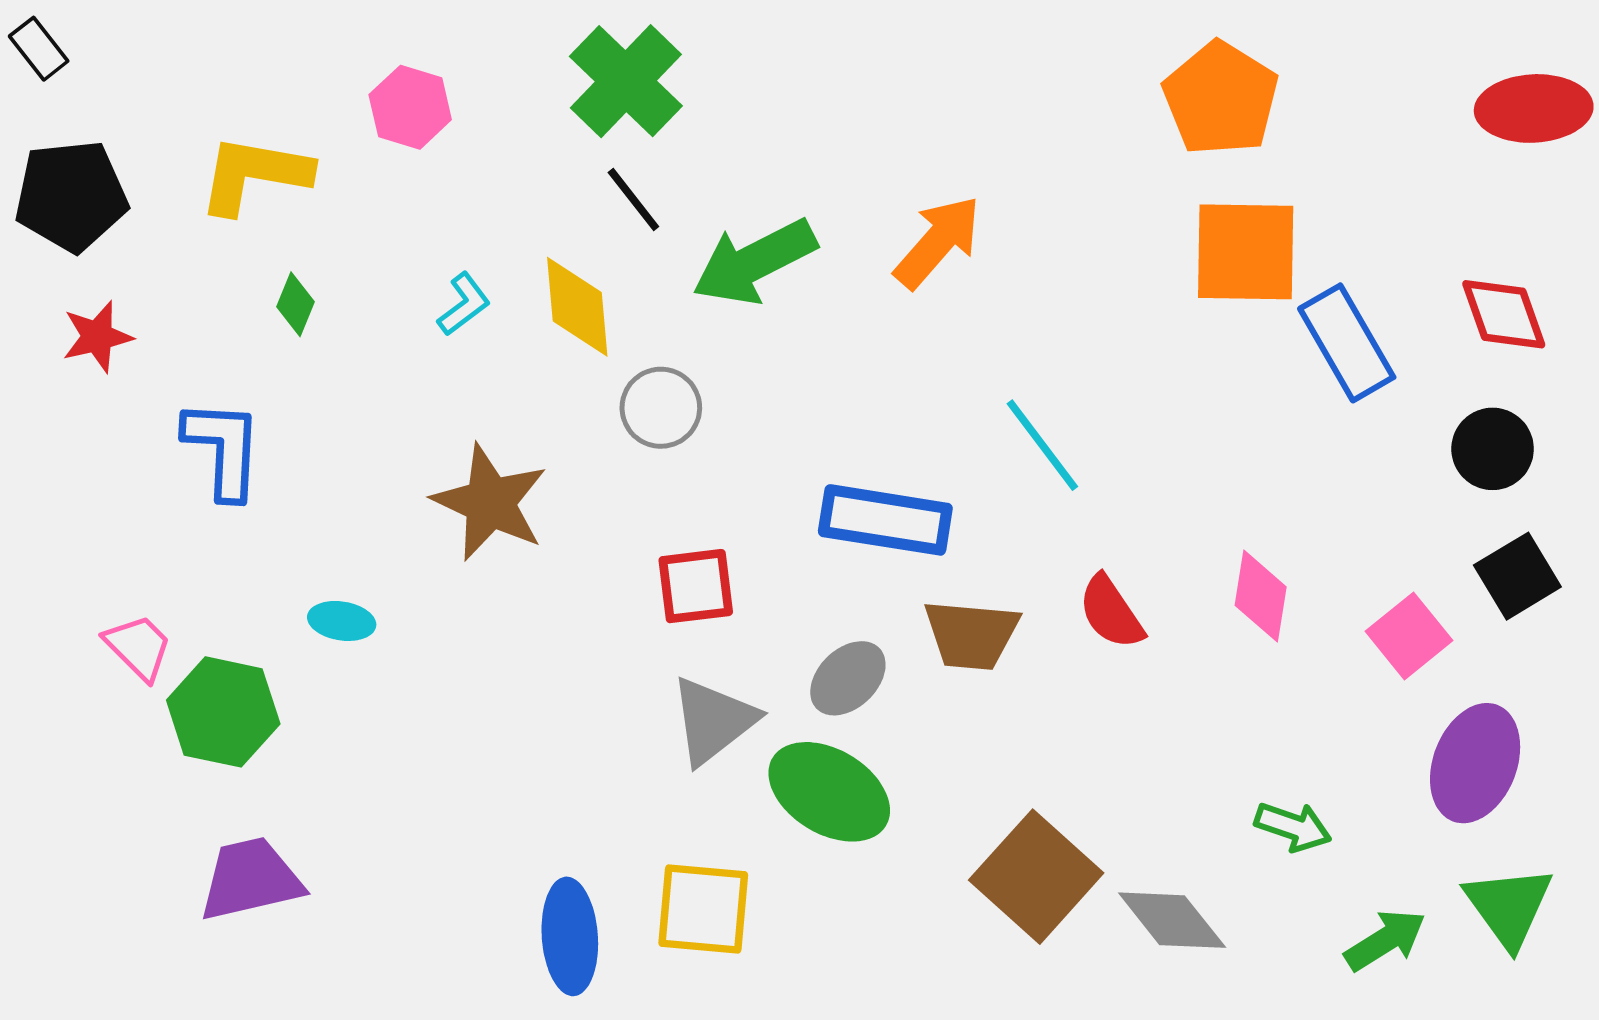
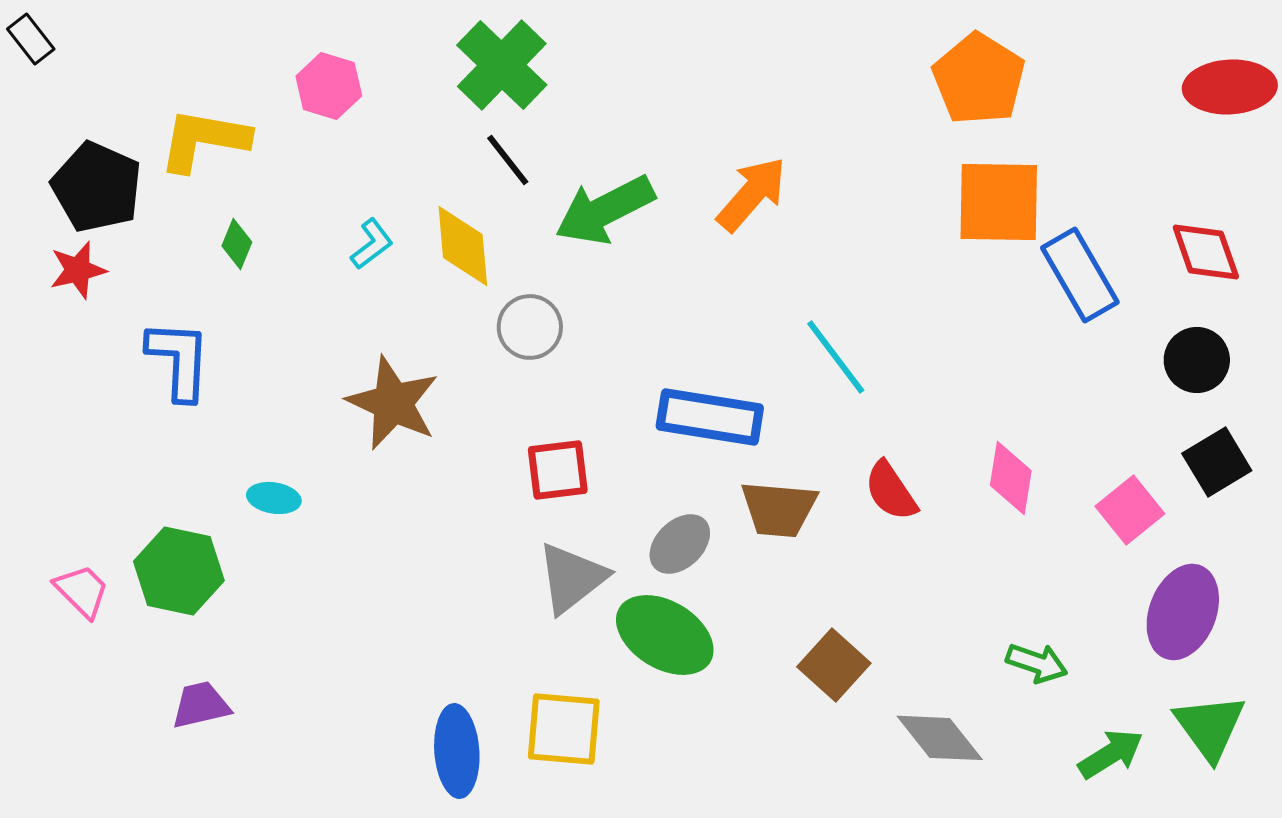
black pentagon: (71, 196) -> (97, 187), moved, turned 30
pink trapezoid: (138, 647) -> (82, 591), moved
brown square: (1036, 877) -> (834, 665), moved, size x0.7
purple trapezoid: (251, 879) -> (201, 705), size x0.7

